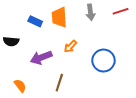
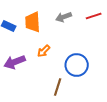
gray arrow: (90, 12) -> (64, 17), turned 77
brown line: (59, 83) -> (58, 87), moved

